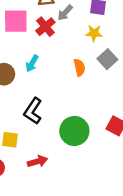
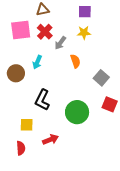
gray arrow: (65, 13) -> (60, 43), moved
gray square: (107, 59) -> (101, 78), moved

